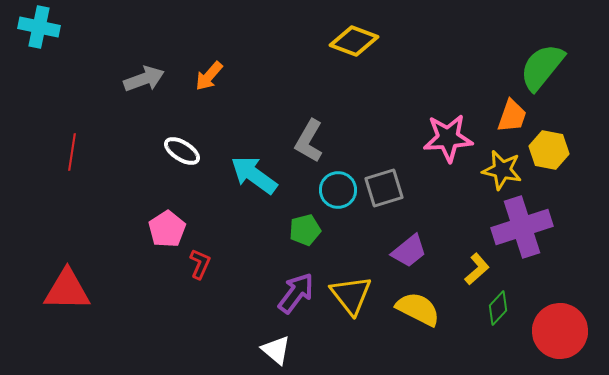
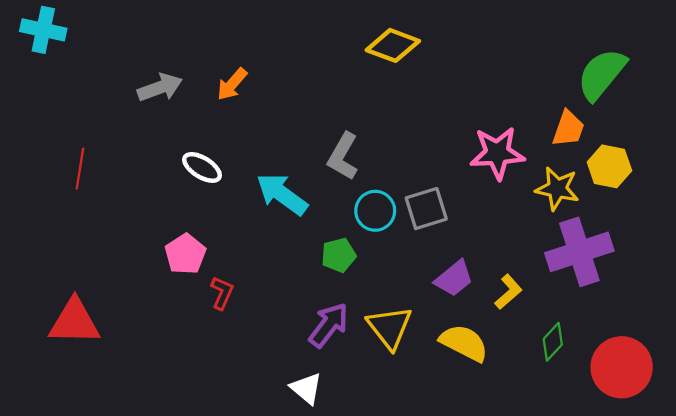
yellow L-shape: (477, 269) -> (508, 292), moved

